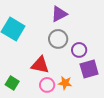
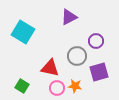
gray circle: (58, 39) -> (77, 56), moved
purple circle: (79, 50) -> (96, 41), moved

